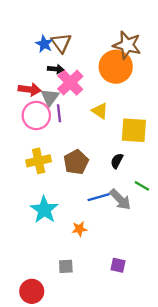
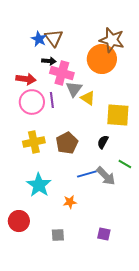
pink cross: (70, 83) -> (62, 73), turned -30
gray triangle: (50, 97) -> (74, 89), moved
red circle: (32, 291) -> (19, 221), moved

